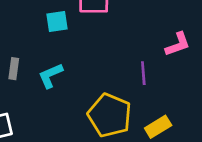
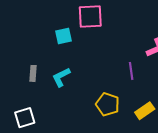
yellow pentagon: (110, 115) -> (108, 104), size x0.7

